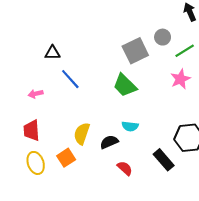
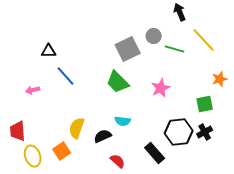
green line: (185, 51) -> (175, 49), turned 48
pink star: (180, 79) -> (161, 88), moved
red trapezoid: (31, 130) -> (18, 131), moved

